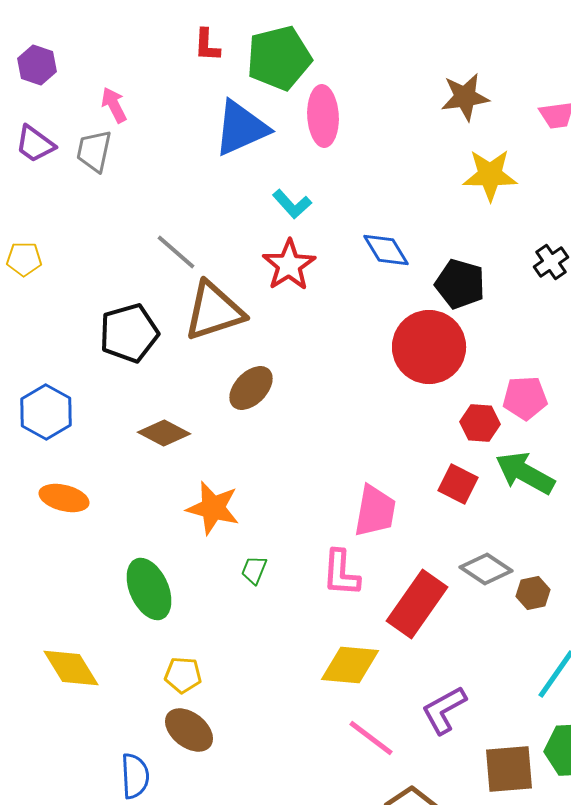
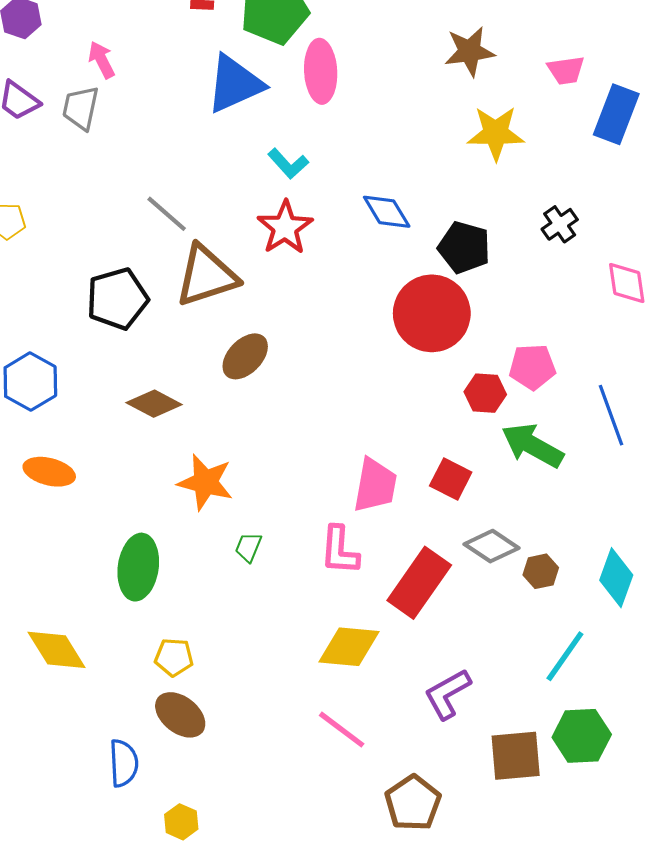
red square: (458, 484) -> (451, 479), moved
green ellipse: (149, 589) -> (138, 567), turned 32
pink line: (371, 738) -> (342, 730), moved

